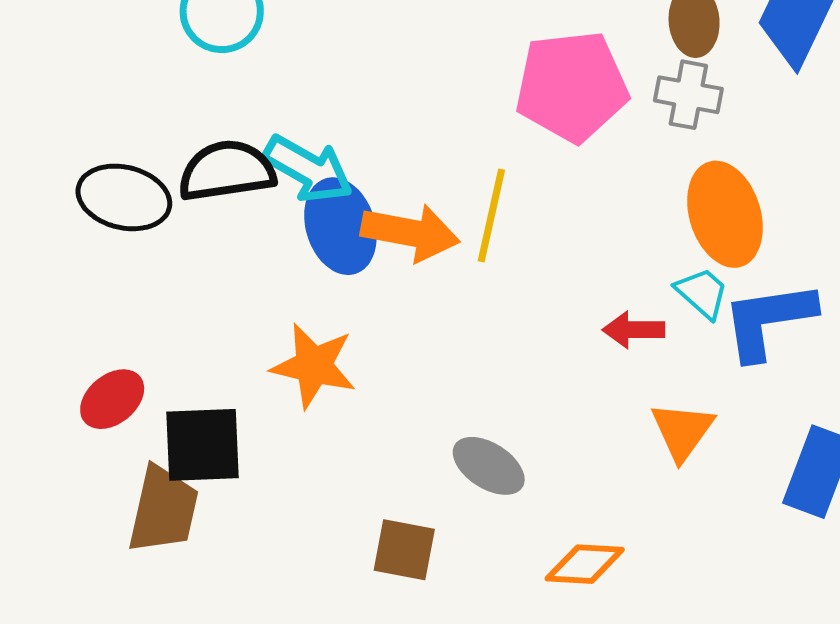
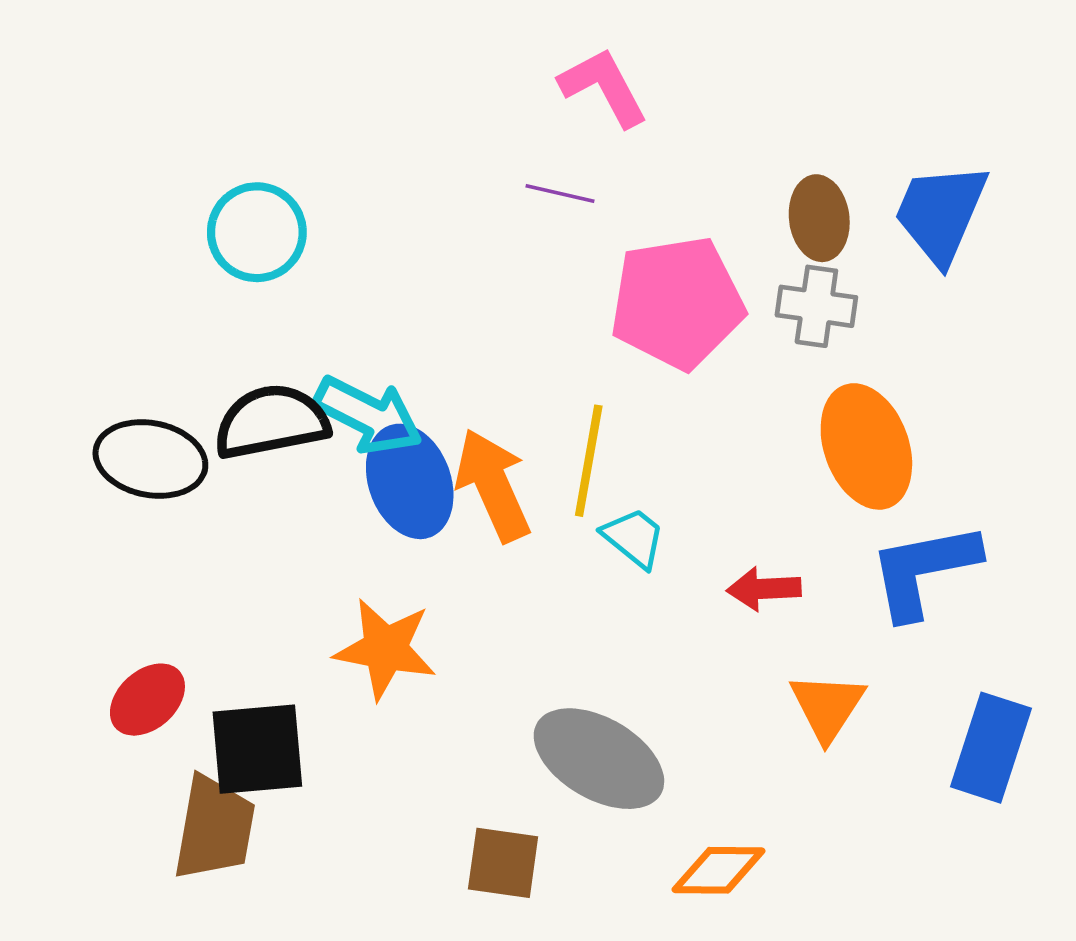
orange arrow: (410, 233) -> (493, 485), turned -122
cyan trapezoid: (702, 293) -> (634, 538), moved
gray ellipse: (489, 466) -> (599, 759), size x1.5

